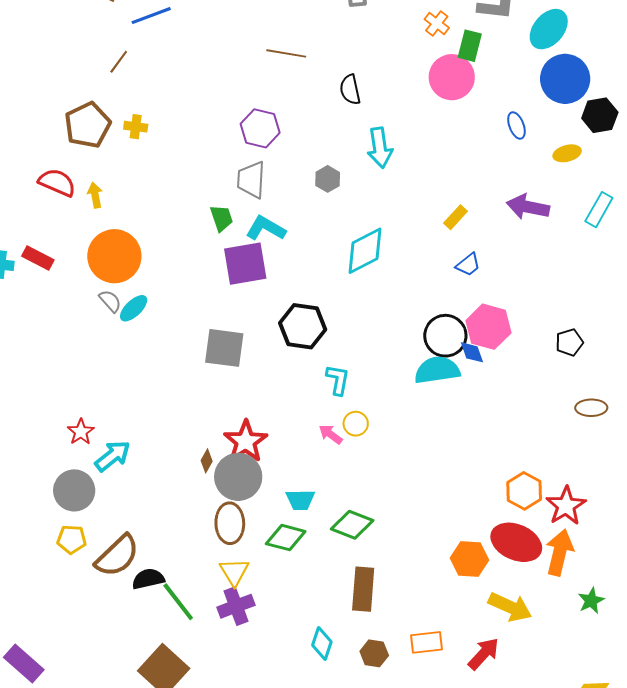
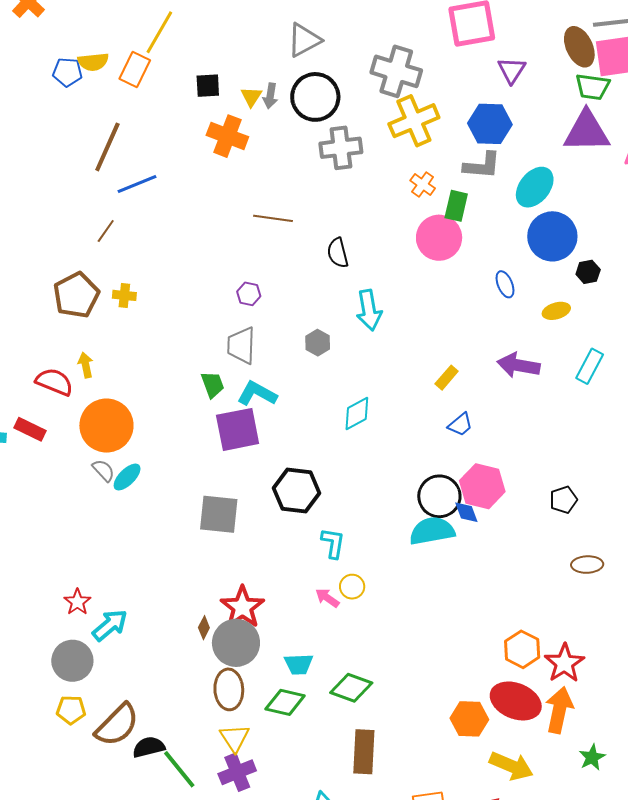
black hexagon: (600, 115) -> (588, 272), size x0.7
purple hexagon: (260, 128) -> (249, 294), size x0.6
red semicircle: (57, 182) -> (54, 382), moved
cyan diamond: (365, 251) -> (357, 414), size x0.7

